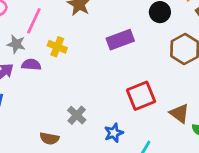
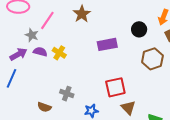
yellow cross: (57, 47) -> (59, 53), moved
brown triangle: (179, 113) -> (128, 108), moved
gray cross: (77, 115) -> (67, 94), turned -32

